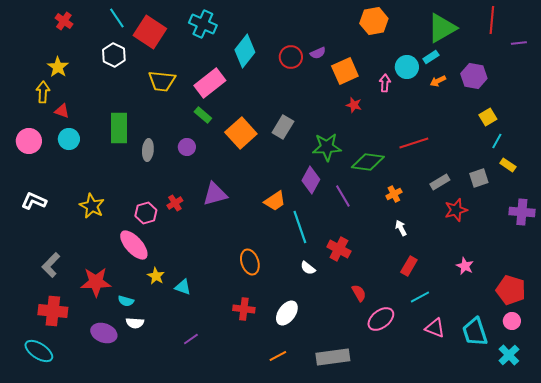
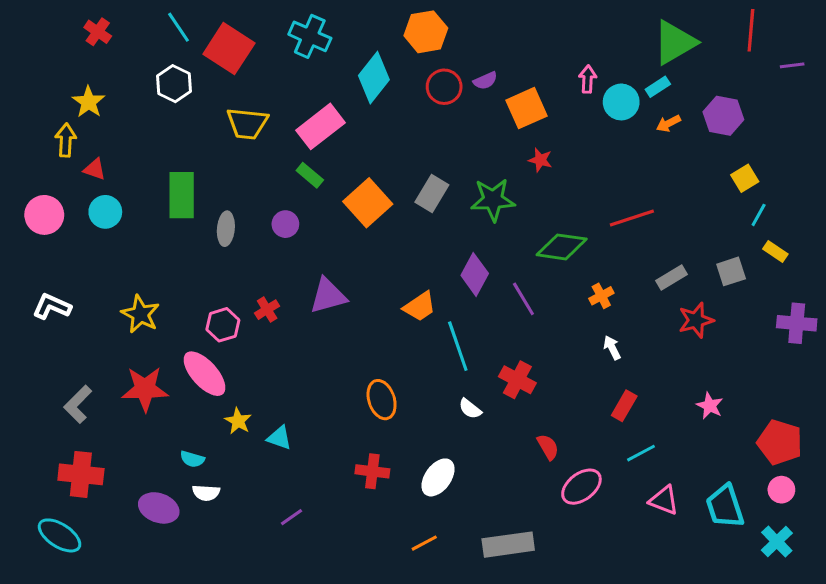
orange hexagon: (374, 21) -> (426, 32), moved
pink arrow: (385, 83) -> (588, 79), moved
green star: (327, 147) -> (493, 200), moved
red star: (96, 282) -> (145, 389), moved

